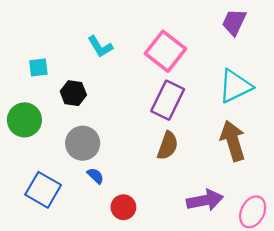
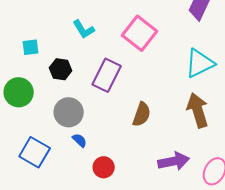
purple rectangle: (168, 100) -> (107, 75), moved

